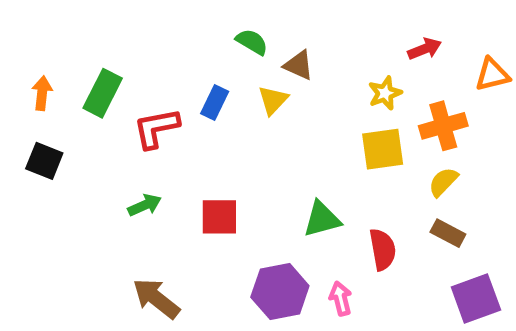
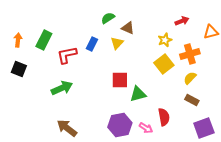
green semicircle: (252, 42) -> (108, 18), turned -64
yellow square: (383, 149) -> (164, 64), turned -30
green arrow: (145, 205) -> (62, 88), size x1.5
red square: (219, 217) -> (120, 80), moved
red semicircle: (383, 249) -> (164, 117), moved
pink arrow: (341, 298) -> (146, 128), turned 136

